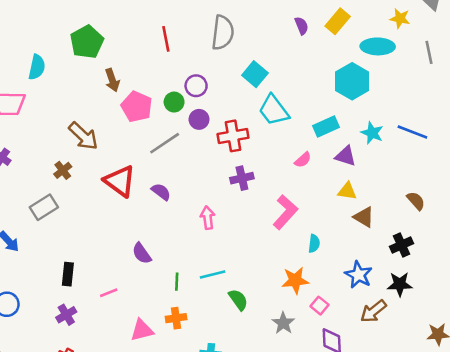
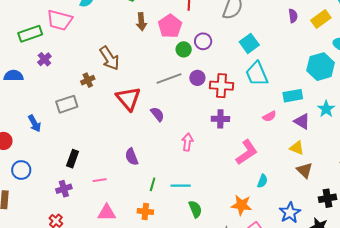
pink pentagon: (137, 107) -> (170, 26), moved
purple circle: (199, 119) -> (197, 78), moved
pink triangle: (142, 330) -> (107, 213), moved

